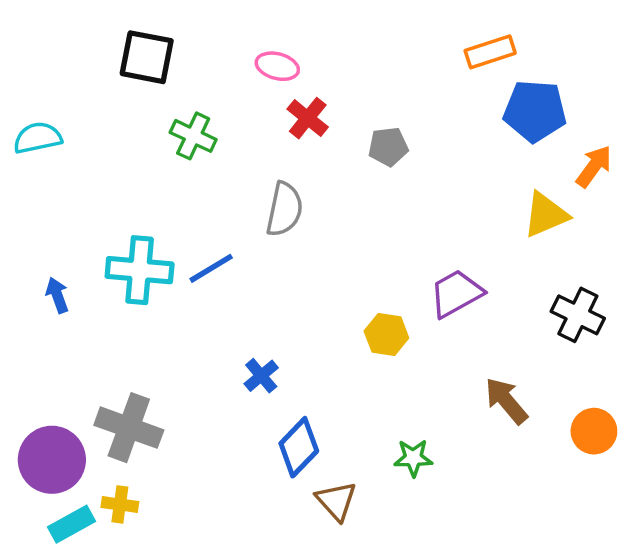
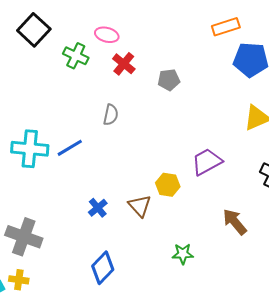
black square: (147, 57) -> (34, 30), turned 32
green cross: (193, 136) -> (76, 56), moved
gray semicircle: (284, 209) -> (111, 115), size x0.7
blue diamond: (299, 447) -> (103, 268), moved
brown triangle: (336, 501) -> (140, 206), moved

